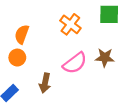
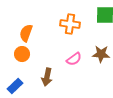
orange cross: (70, 24) -> (70, 24), turned -30
pink semicircle: (75, 63) -> (74, 59), size x0.7

